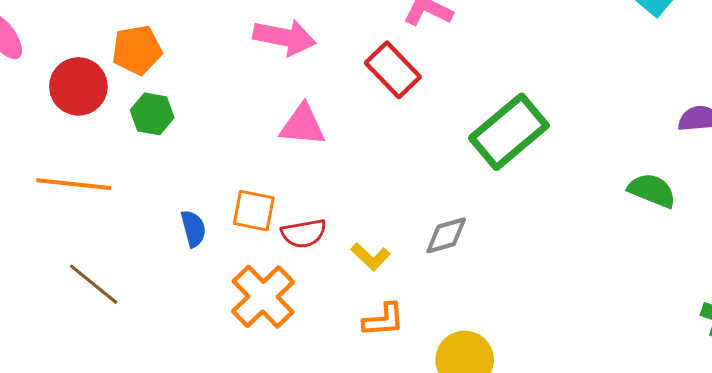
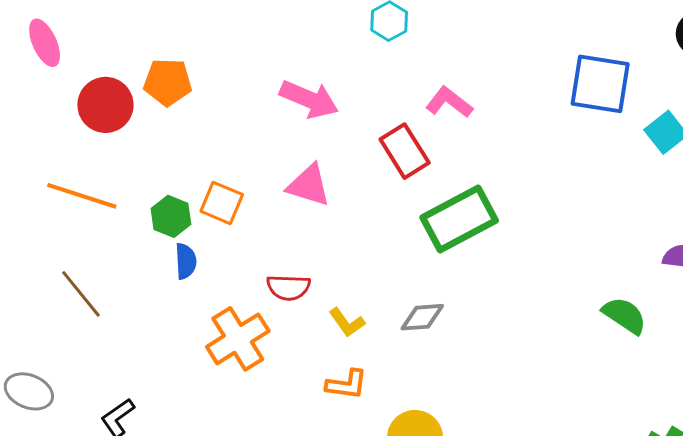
green hexagon: (152, 114) -> (171, 216), moved
green rectangle: (509, 132) -> (459, 219), moved
orange square: (254, 211) -> (222, 203), moved

